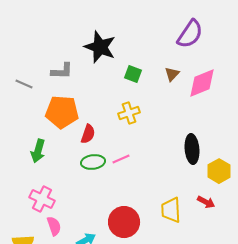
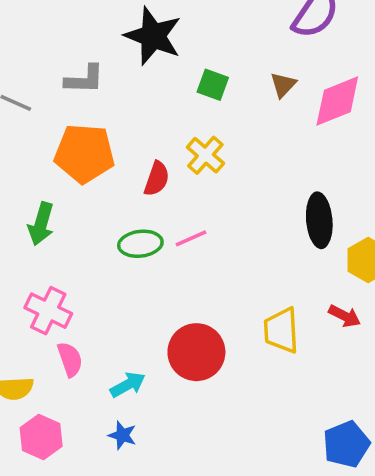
yellow cross: (129, 113) -> (205, 155), turned -30
red semicircle: (88, 134) -> (157, 179), moved

